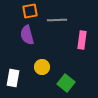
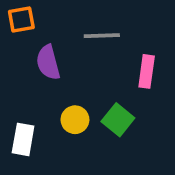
orange square: (30, 11) -> (21, 19), moved
green square: (66, 83) -> (118, 120), moved

